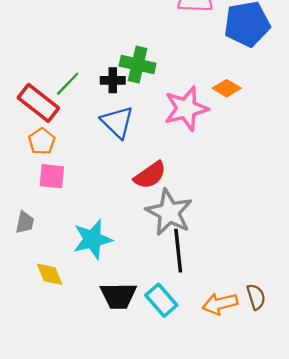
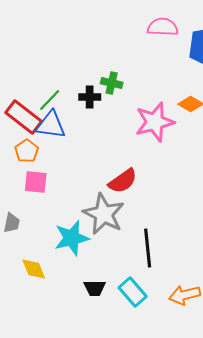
green cross: (138, 65) -> (112, 83), size x0.7
blue triangle: (117, 122) -> (51, 125), moved, turned -36
gray star: (169, 212) -> (104, 214), moved
black trapezoid: (118, 296) -> (95, 288), size x0.7

